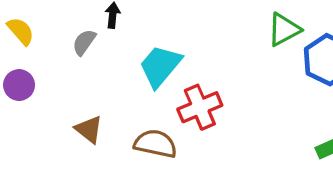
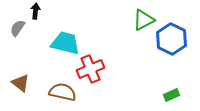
cyan trapezoid: (160, 66) -> (66, 43), turned 64

